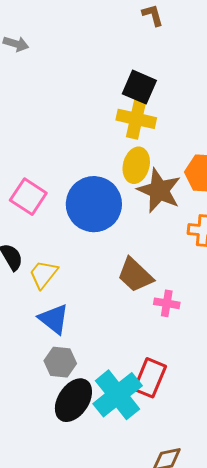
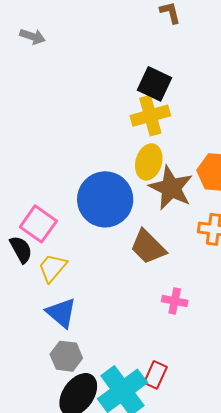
yellow cross: (136, 119) -> (150, 116), turned -30
pink square: (28, 197) -> (38, 224), moved
brown trapezoid: (135, 275) -> (148, 247), moved
red rectangle: (150, 378) -> (155, 375), size x0.7

